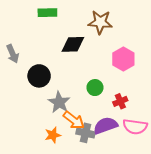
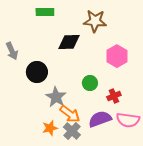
gray cross: (85, 133) -> (72, 131), moved, turned 30

